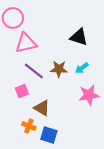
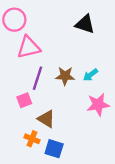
black triangle: (79, 37) -> (85, 24), moved
purple line: (34, 71) -> (37, 78), turned 70

